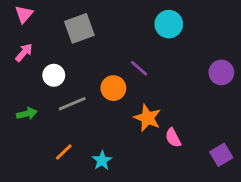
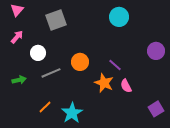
purple line: (139, 68) -> (115, 65), moved
pink semicircle: (173, 138) -> (126, 86), moved
cyan star: (102, 160) -> (72, 113), size x1.5

